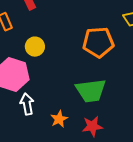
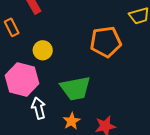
green trapezoid: (91, 91) -> (75, 88), moved

